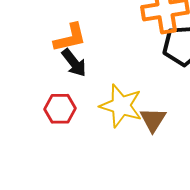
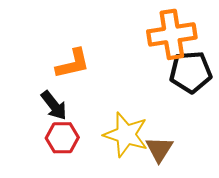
black arrow: (74, 63) -> (54, 105), moved

